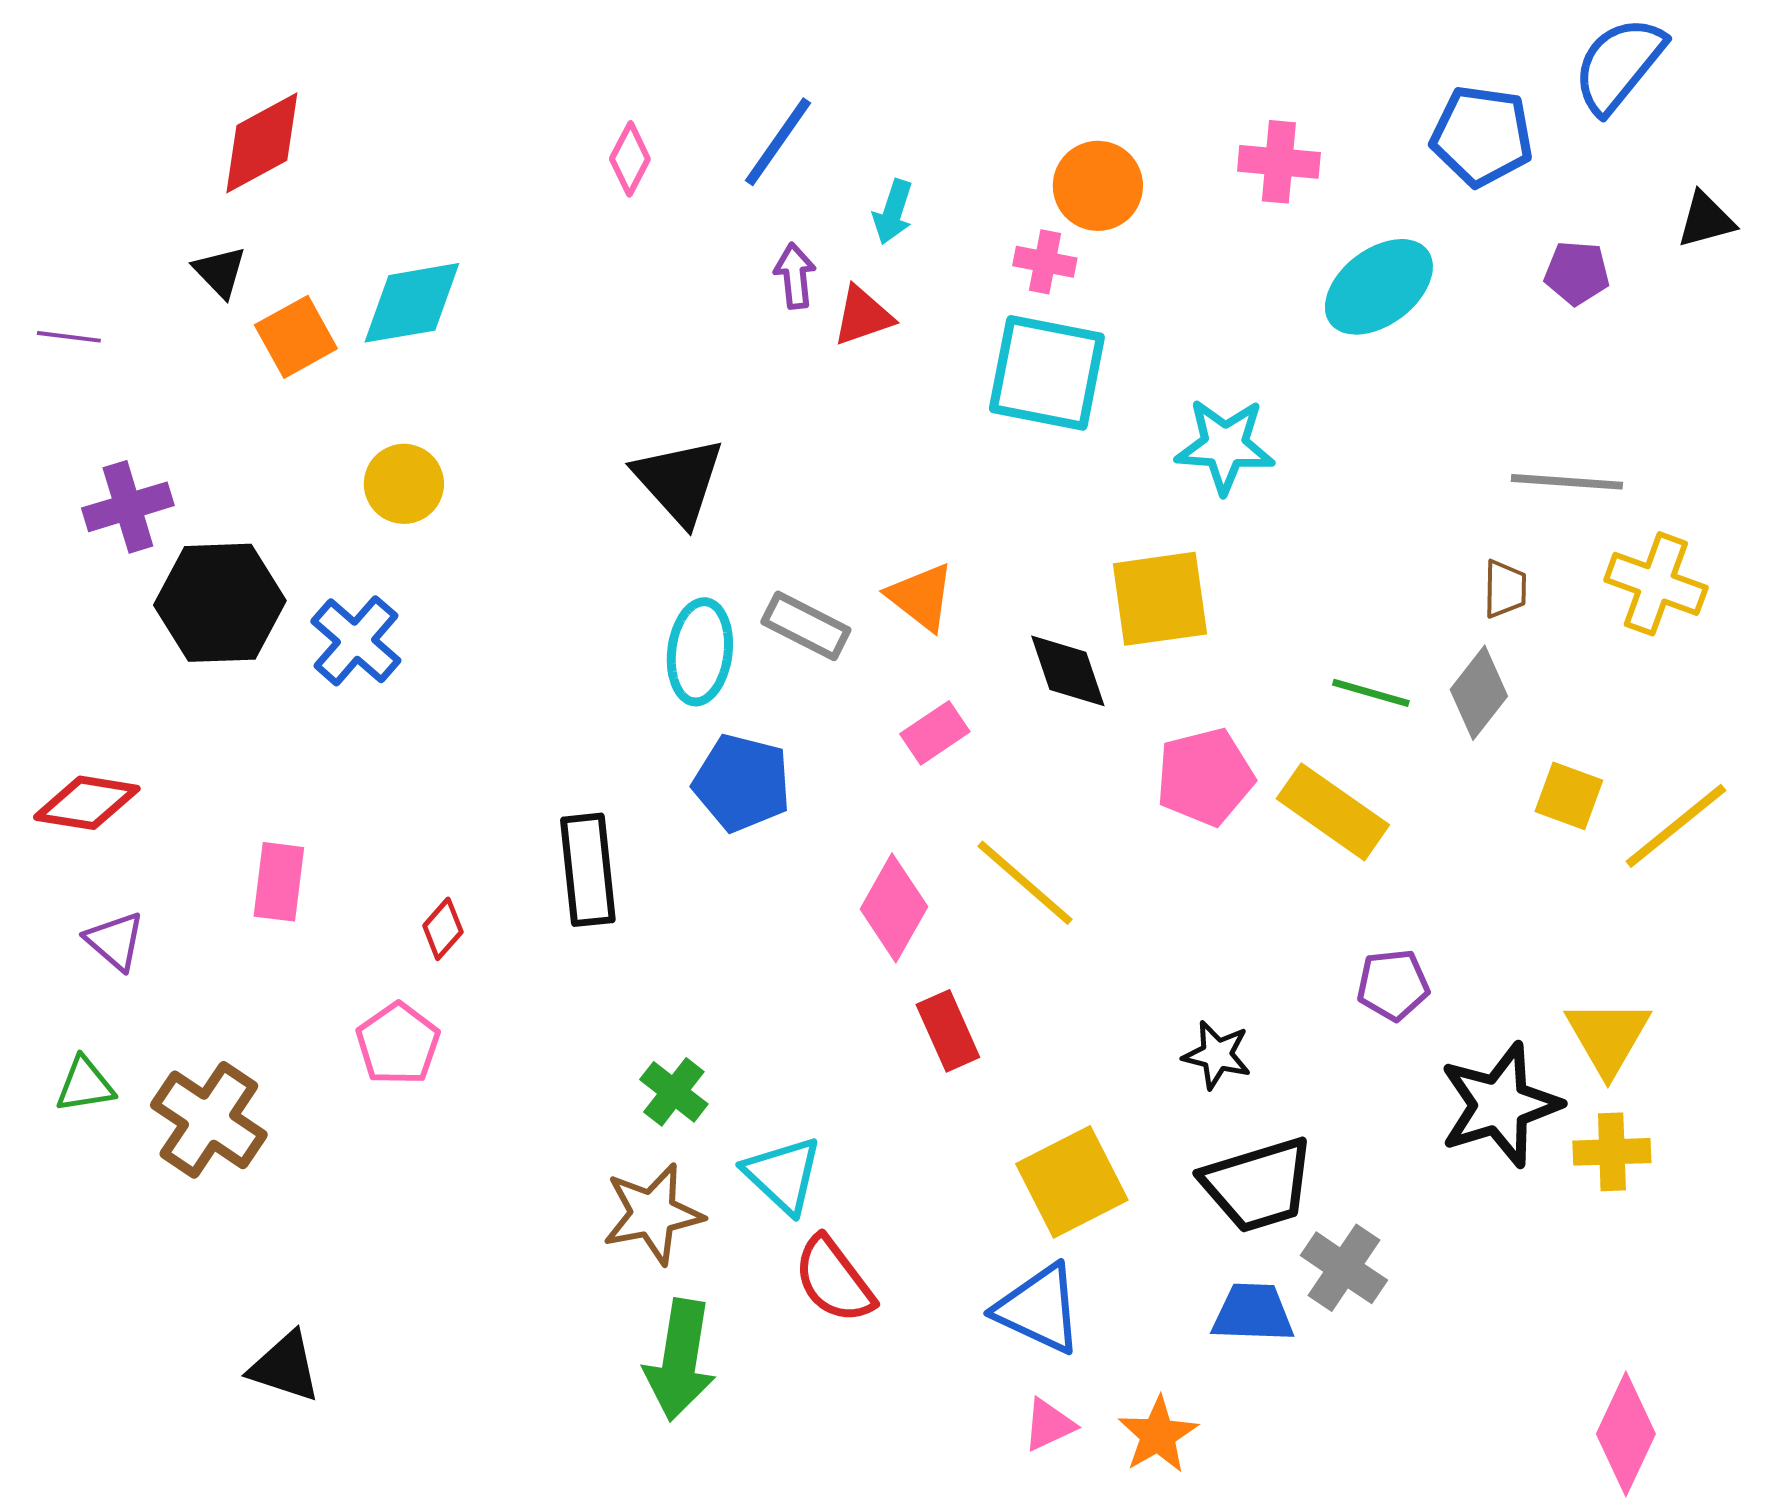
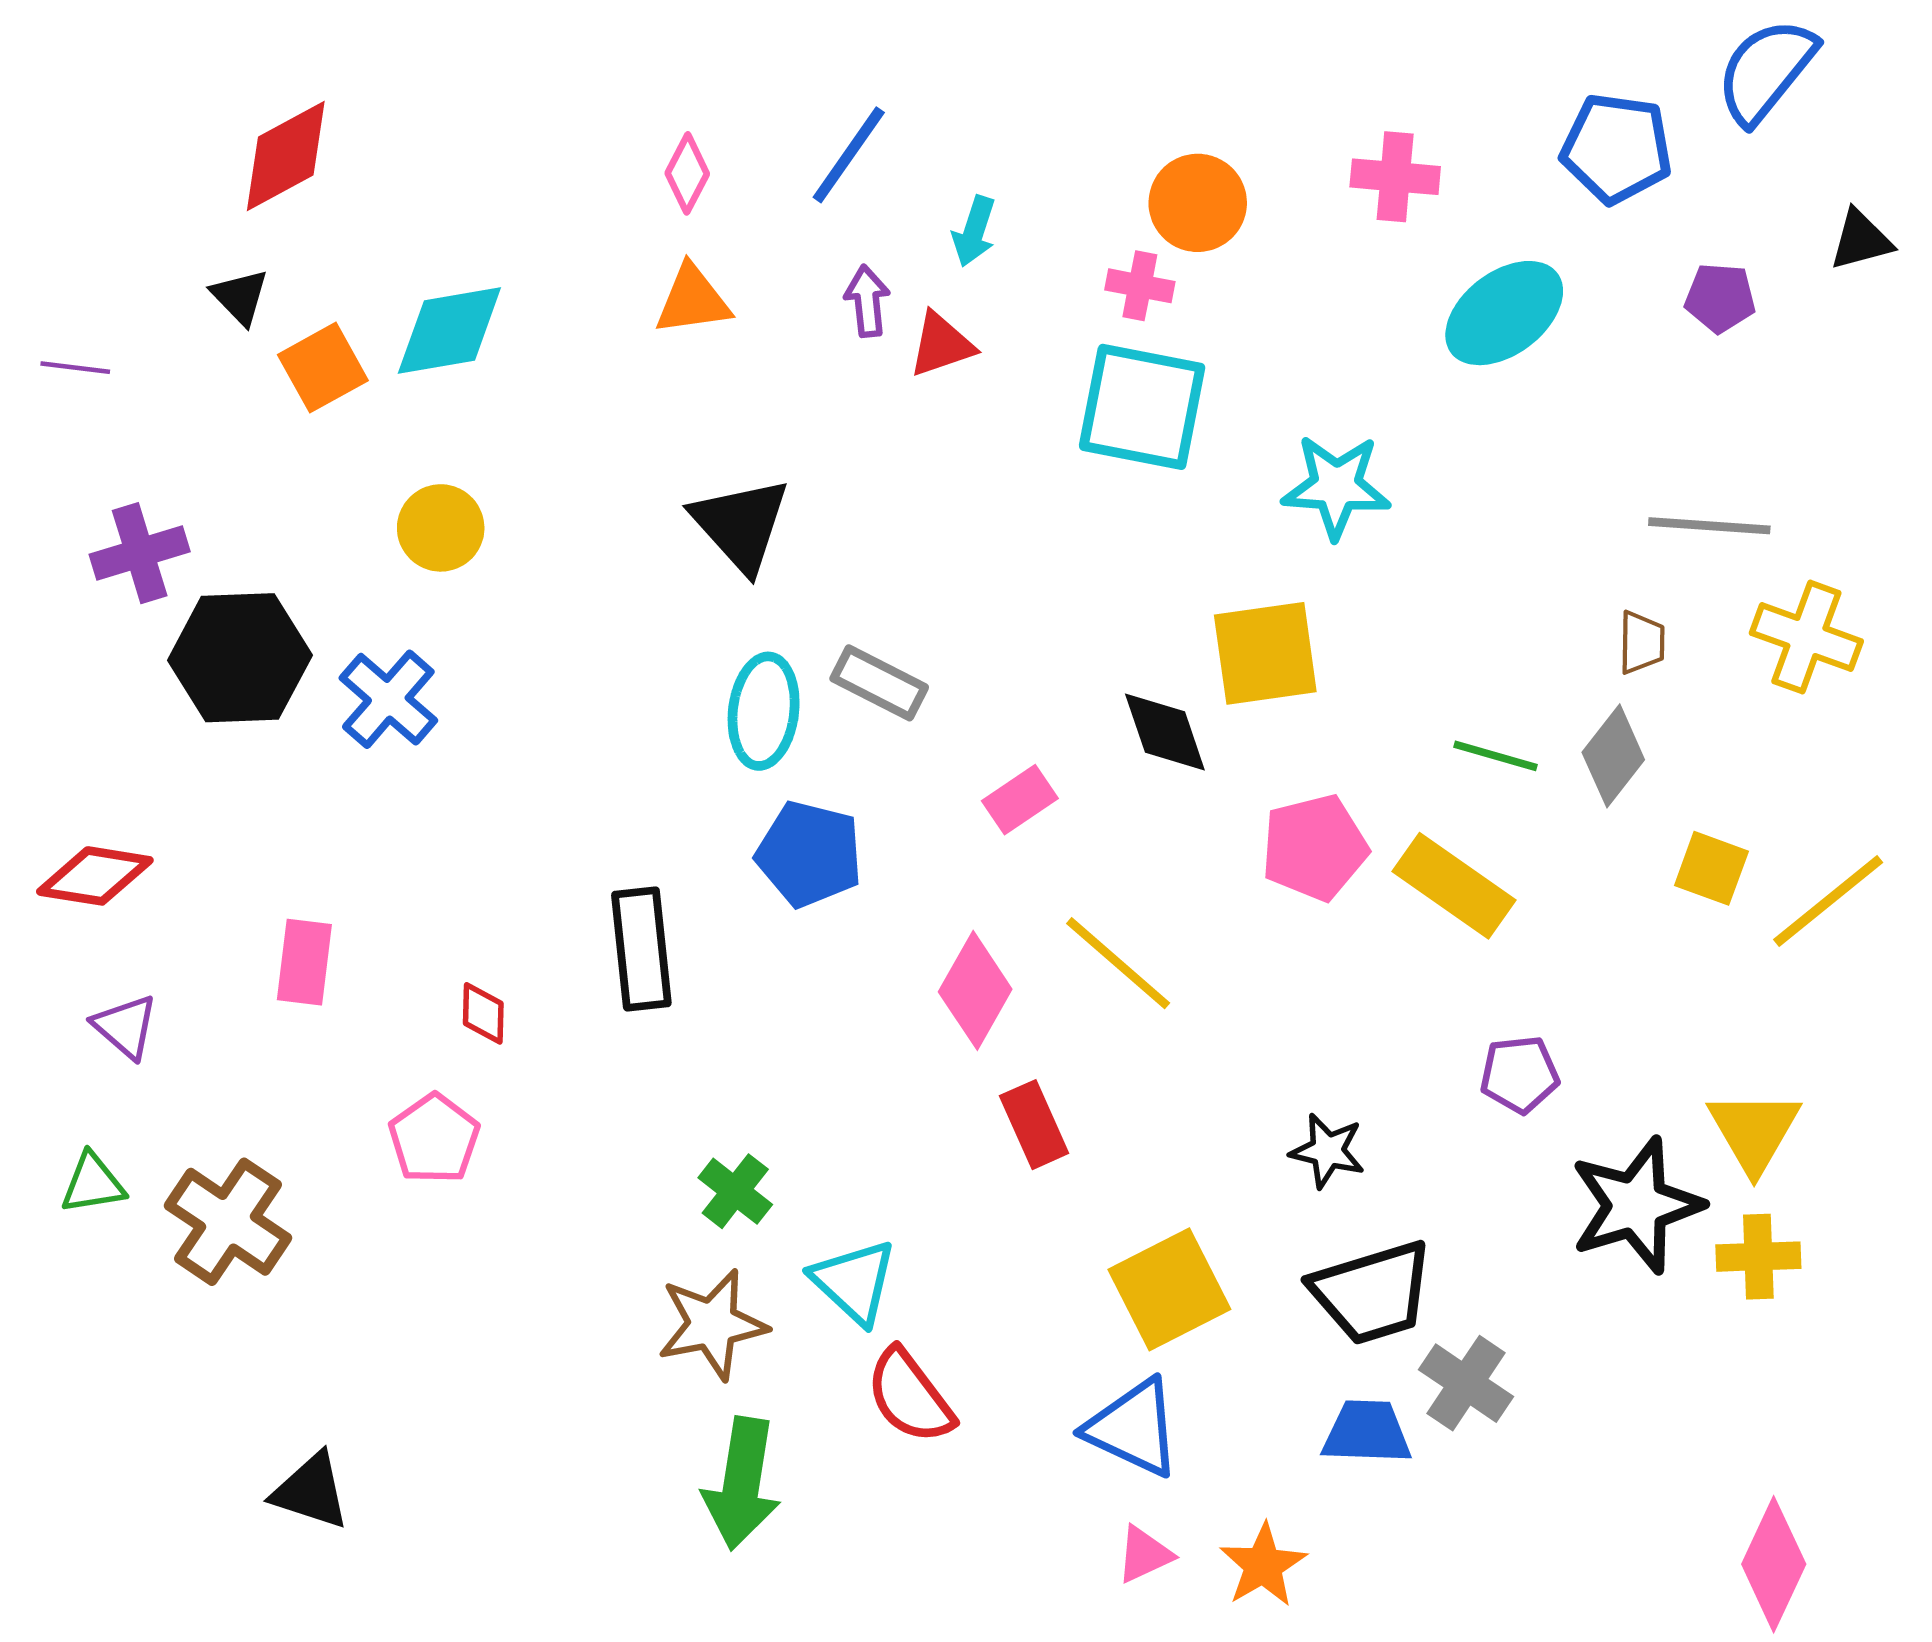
orange triangle: (921, 597) -> (693, 300), moved, turned -46
red diamond: (443, 929) -> (483, 1013), turned -40

